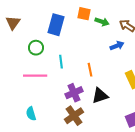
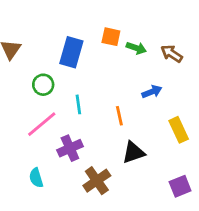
blue arrow: (117, 46) -> (152, 92), moved
pink line: (35, 76) -> (42, 124), turned -40
purple cross: (74, 93) -> (70, 148), moved

